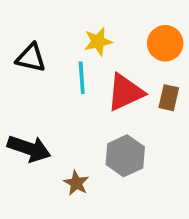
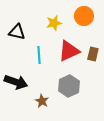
orange circle: (165, 43) -> (84, 16), moved
cyan line: (82, 78) -> (39, 55), moved

